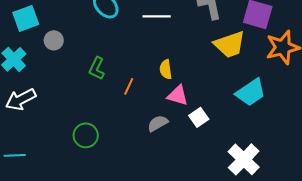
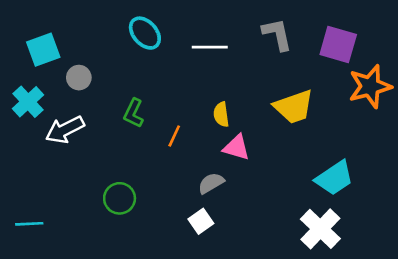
yellow trapezoid: (230, 44) -> (294, 107), moved
cyan trapezoid: (251, 92) -> (334, 178), moved
white arrow: (21, 99) -> (65, 130), moved
white square: (199, 117) -> (201, 221), moved

